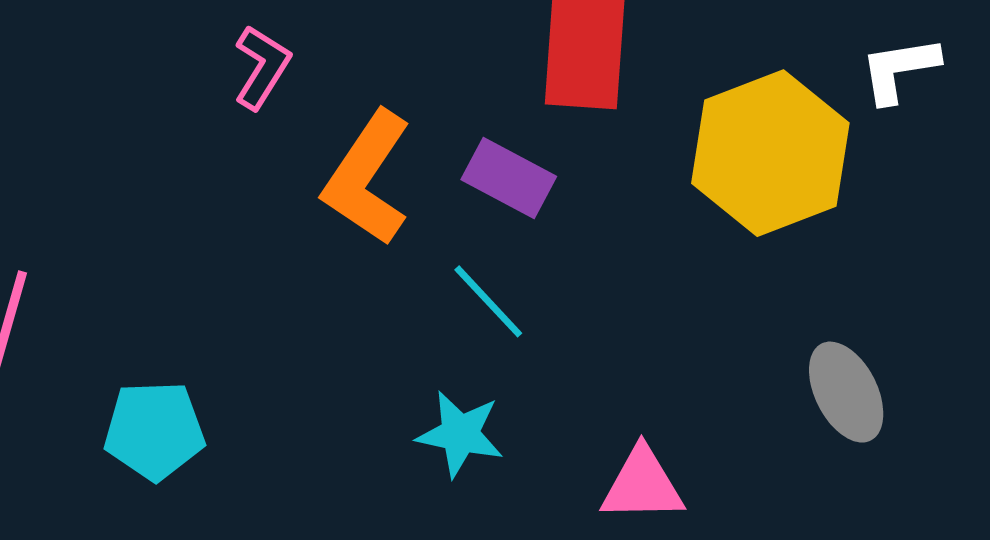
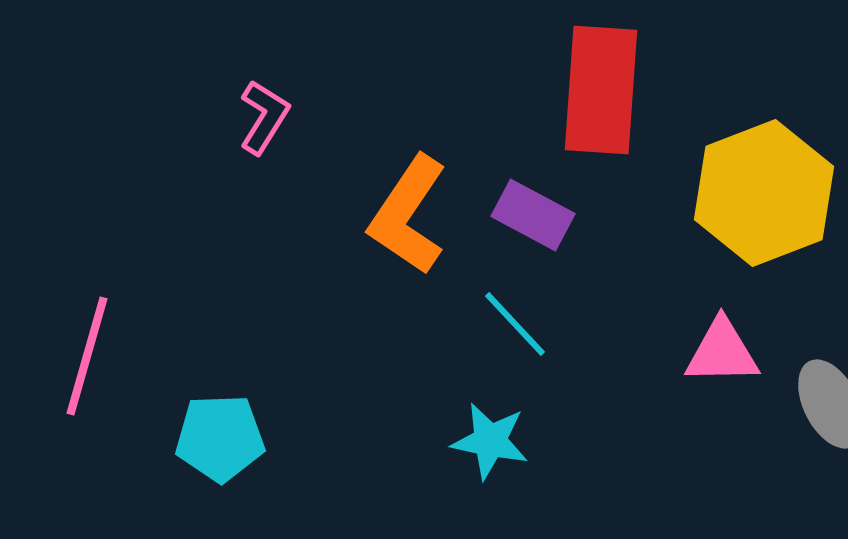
pink L-shape: (262, 67) -> (264, 117), moved
pink triangle: (642, 485) -> (722, 352), moved

